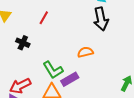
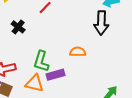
green L-shape: (53, 70) -> (41, 61), turned 35

